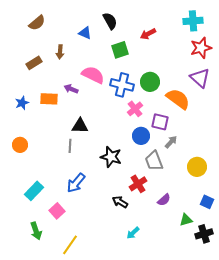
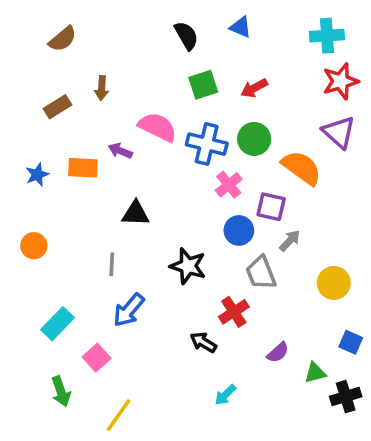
blue triangle: (85, 33) -> (241, 27), moved
red arrow: (148, 34) -> (254, 88), moved
gray line: (70, 146) -> (112, 264), moved
purple semicircle: (164, 200) -> (278, 352), moved

